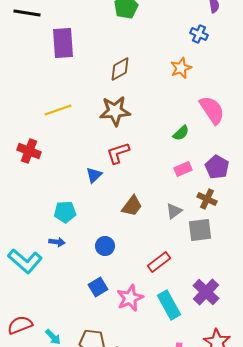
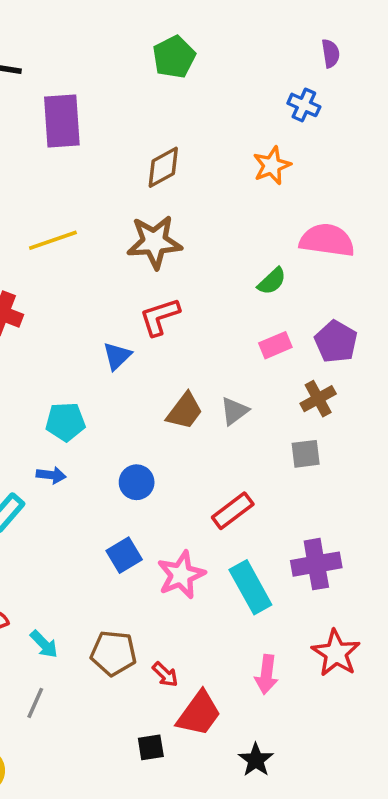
pink semicircle: (212, 110) -> (327, 240), turned -48
brown cross: (207, 199) -> (318, 399), turned 36
gray triangle: (174, 211) -> (234, 411), moved
gray square: (200, 230) -> (306, 454), size x0.7
purple cross: (206, 292) -> (316, 564), turned 36

